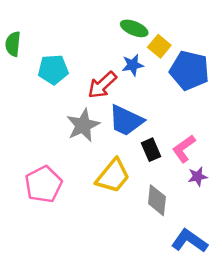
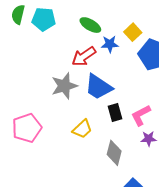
green ellipse: (134, 28) -> (90, 25), moved
cyan pentagon: (53, 69) -> (44, 19), moved
yellow trapezoid: (113, 176) -> (82, 129), size x0.7

